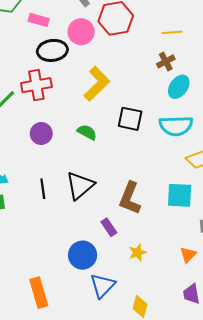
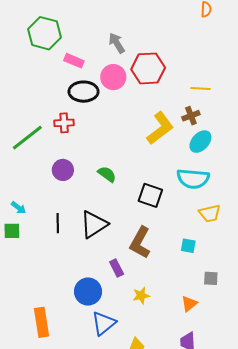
yellow L-shape: (97, 84) -> (160, 128), moved
red cross: (36, 85) -> (64, 123), size x0.7
black square: (130, 119) -> (150, 195), moved
cyan square: (180, 195) -> (188, 246), size x0.6

